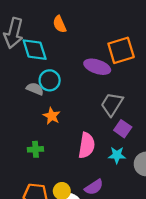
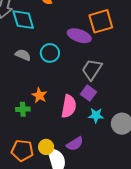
cyan circle: (50, 80) -> (50, 53), moved
orange star: (52, 116) -> (39, 95), moved
purple square: (123, 129) -> (88, 93), moved

